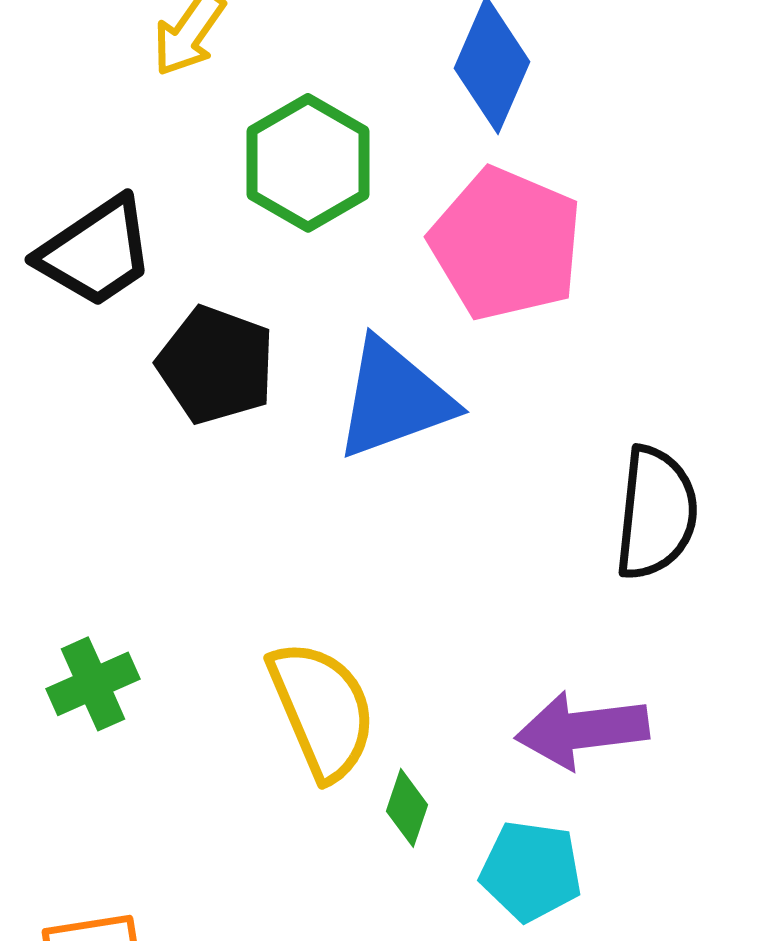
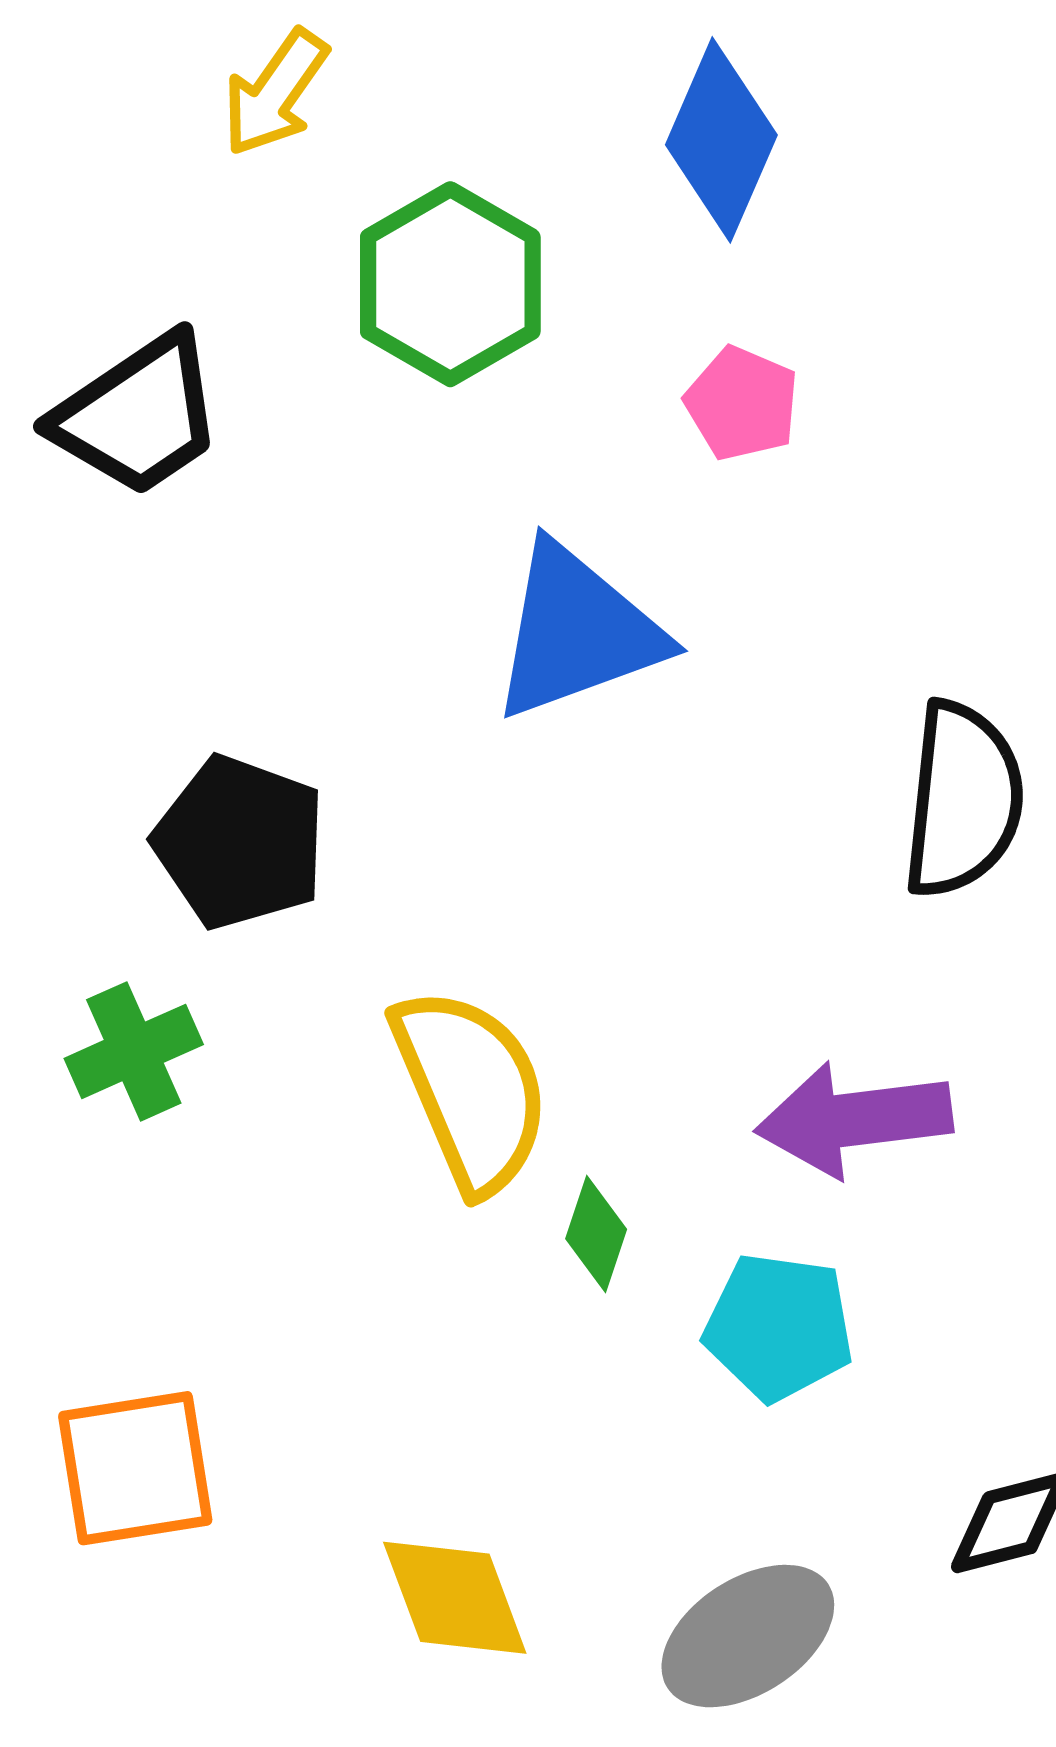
pink pentagon: (506, 244) -> (742, 403), size x0.5
black pentagon: (216, 365) -> (240, 842), moved

